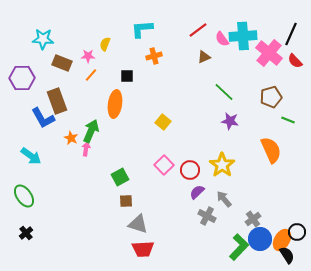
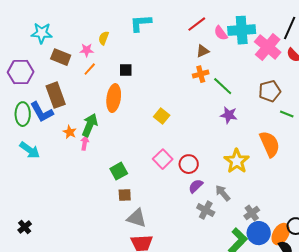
orange cross: (154, 56) -> (201, 74), moved
yellow star: (222, 165) -> (237, 161), moved
green ellipse: (24, 196) -> (23, 114), moved, turned 35

